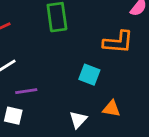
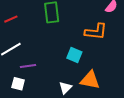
orange triangle: (111, 109) -> (90, 80), size x1.5

